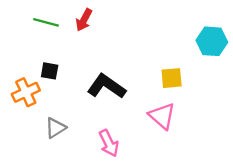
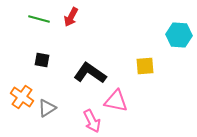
orange cross: (26, 92) -> (22, 97), moved, turned -30
pink triangle: (162, 116) -> (116, 101), moved, turned -30

